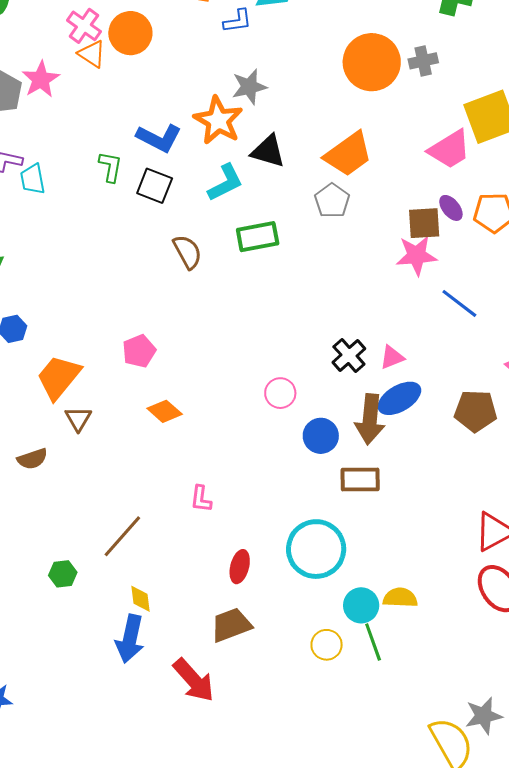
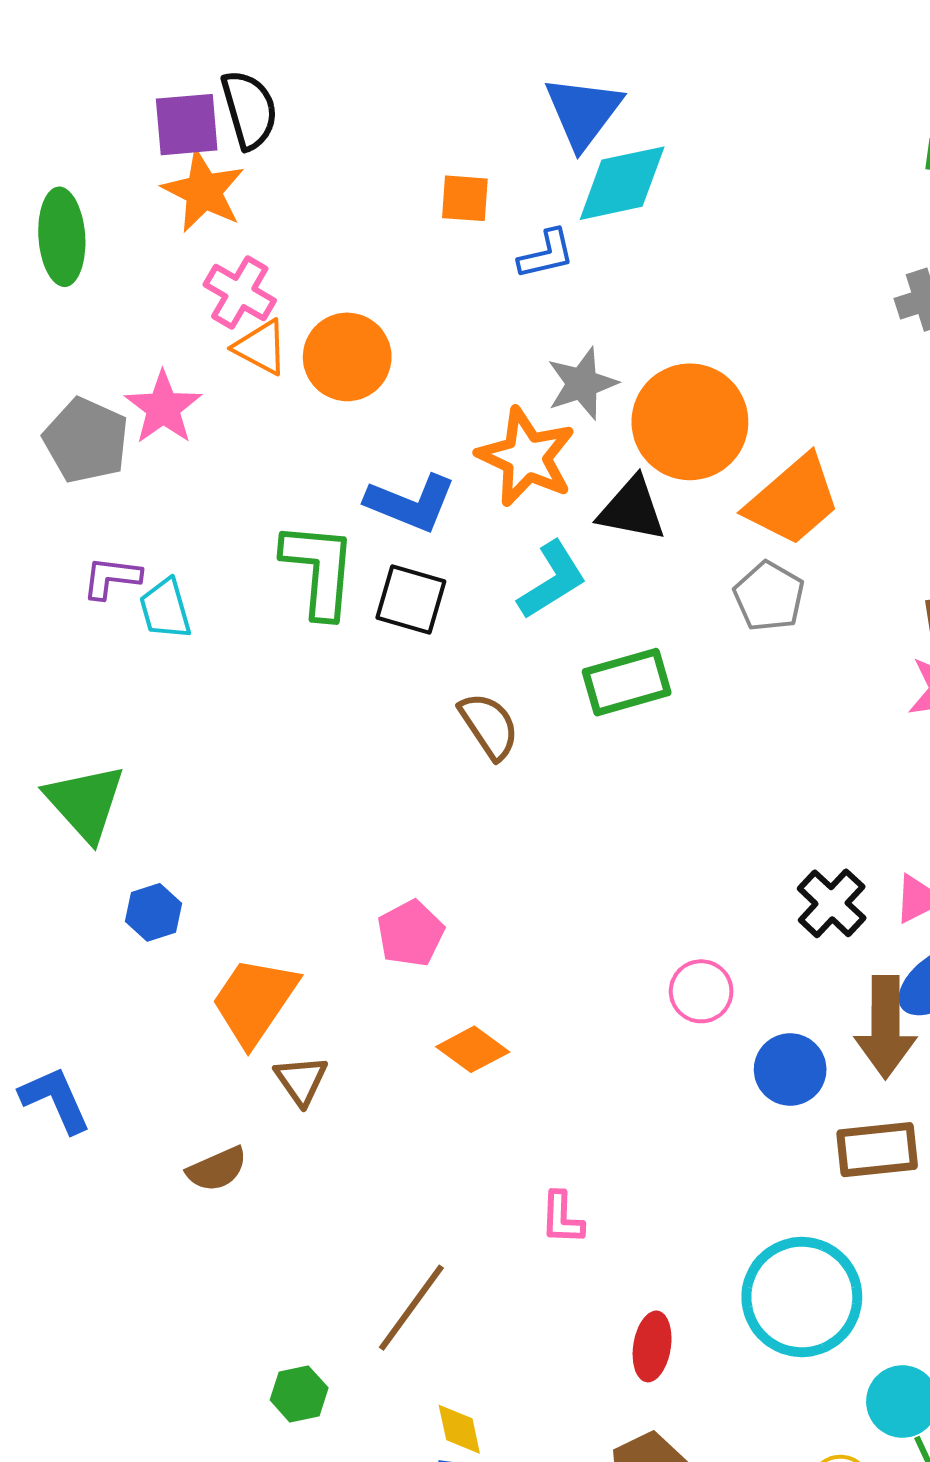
orange circle: (130, 33) -> (347, 357), moved
orange circle: (372, 62) -> (690, 422), moved
green L-shape: (110, 167) -> (319, 570), size x1.6

